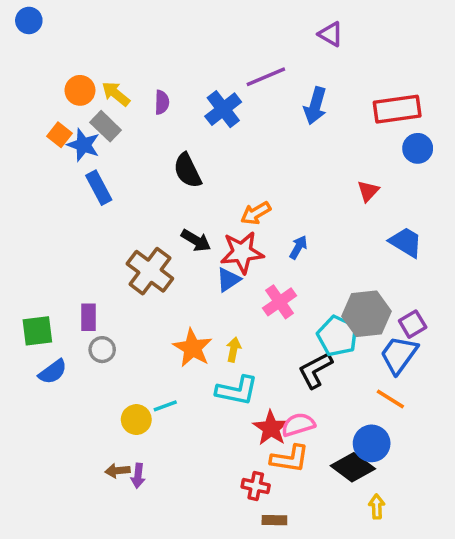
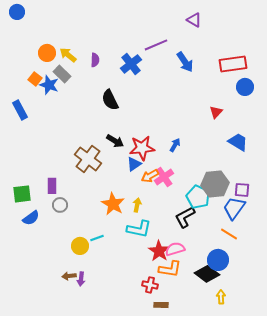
blue arrow: (315, 106) -> (185, 62), turned -50
blue rectangle: (99, 188) -> (20, 110), moved
orange arrow: (256, 213) -> (150, 176), moved
purple square: (413, 324) -> (242, 190), turned 35

